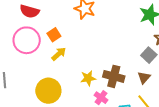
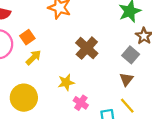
brown cross: (114, 76) -> (87, 48), moved, turned 30

